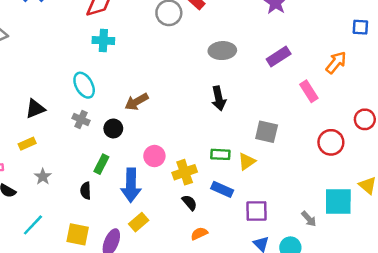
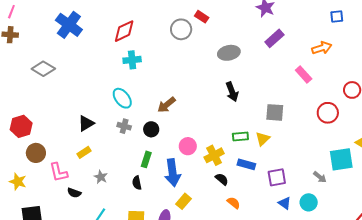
purple rectangle: (279, 56) -> (274, 38), moved
orange arrow: (336, 62) -> (322, 48), turned 42
orange semicircle: (199, 234) -> (234, 203), turned 72

